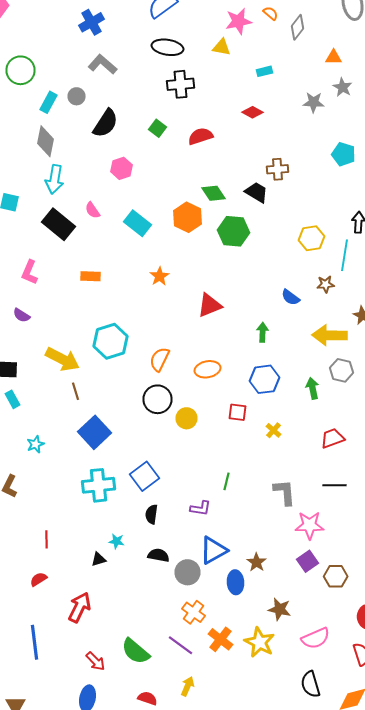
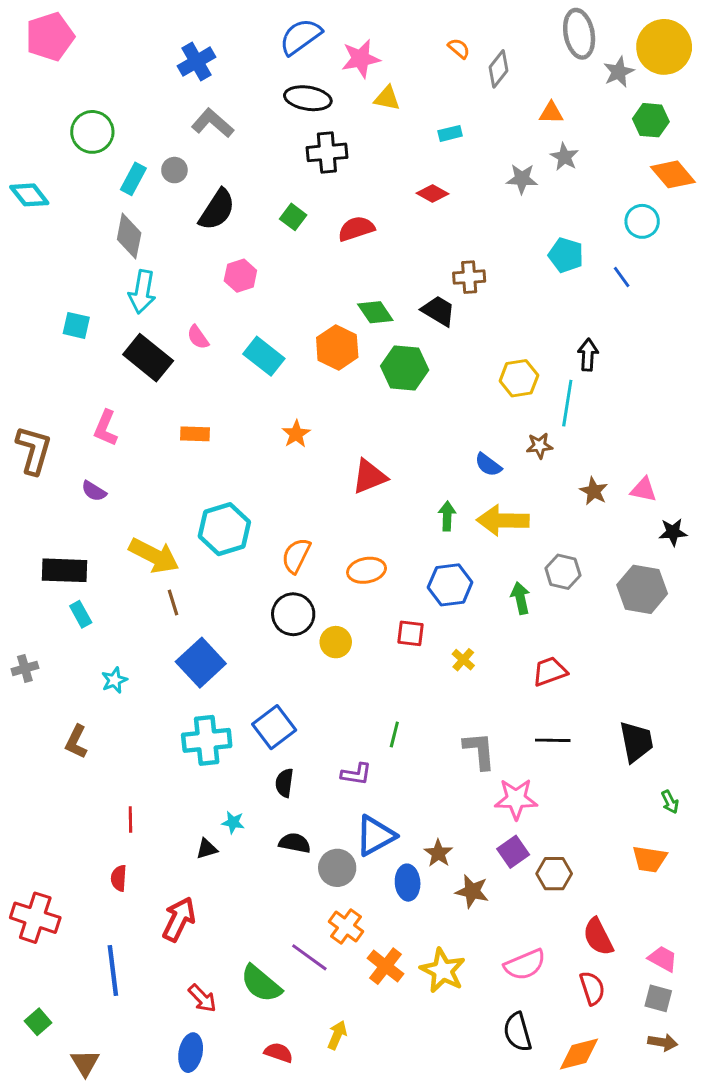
pink star: (238, 21) -> (361, 59), moved
yellow arrow: (330, 335) -> (503, 520), moved
red semicircle: (38, 579) -> (119, 878), turned -54
brown star: (280, 609) -> (472, 891), moved
purple line: (180, 645) -> (309, 957), moved

